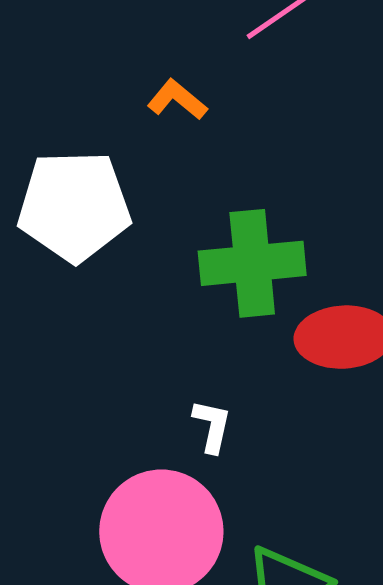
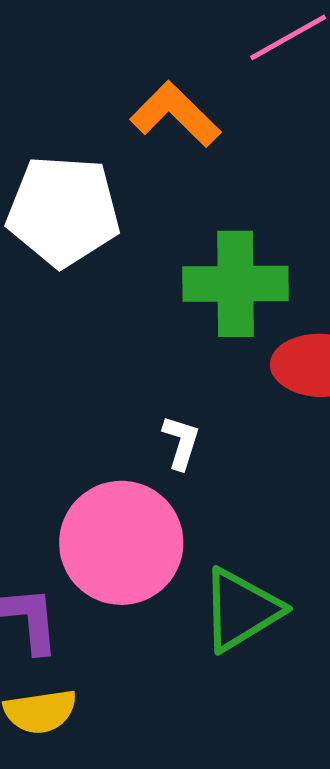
orange L-shape: (177, 100) -> (175, 114), size x1.5

